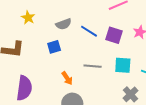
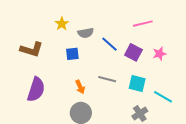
yellow star: (28, 18) -> (62, 24), moved

